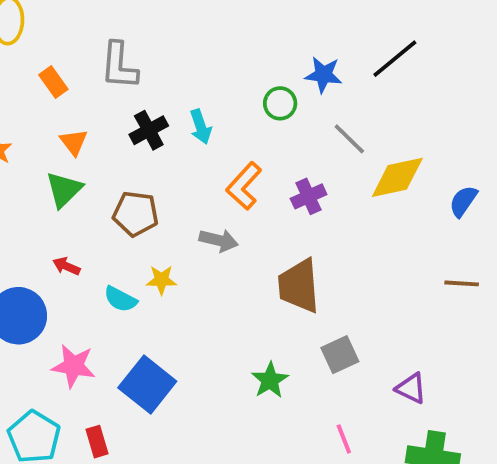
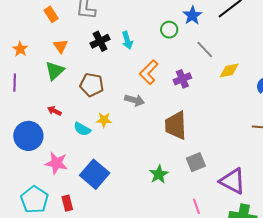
blue star: (323, 75) -> (192, 15), turned 30
yellow diamond: (397, 177) -> (229, 70), size x0.7
purple triangle: (411, 388) -> (233, 181), size x1.6

